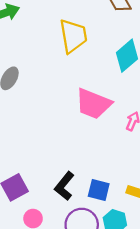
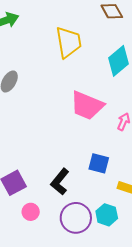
blue square: (99, 190) -> (99, 163), moved

